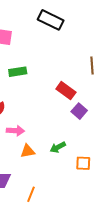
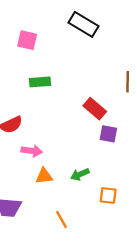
purple square: (79, 111) -> (108, 134), turned -35
orange line: (31, 194) -> (61, 220), moved, turned -56

